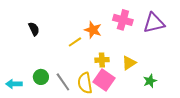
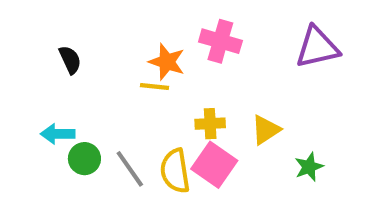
pink cross: (123, 20) -> (220, 41), moved
orange star: (93, 30) -> (167, 62), moved
yellow line: (75, 42) -> (154, 86), turned 40
cyan arrow: (14, 84) -> (58, 134), moved

